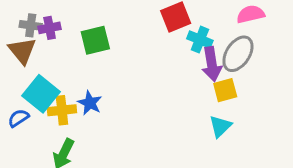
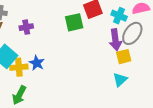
purple cross: (50, 28) -> (26, 27), moved
green square: (95, 40) -> (74, 22), moved
cyan cross: (200, 40) -> (119, 16), moved

